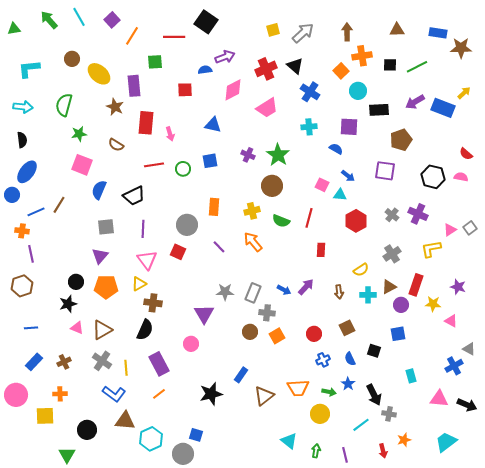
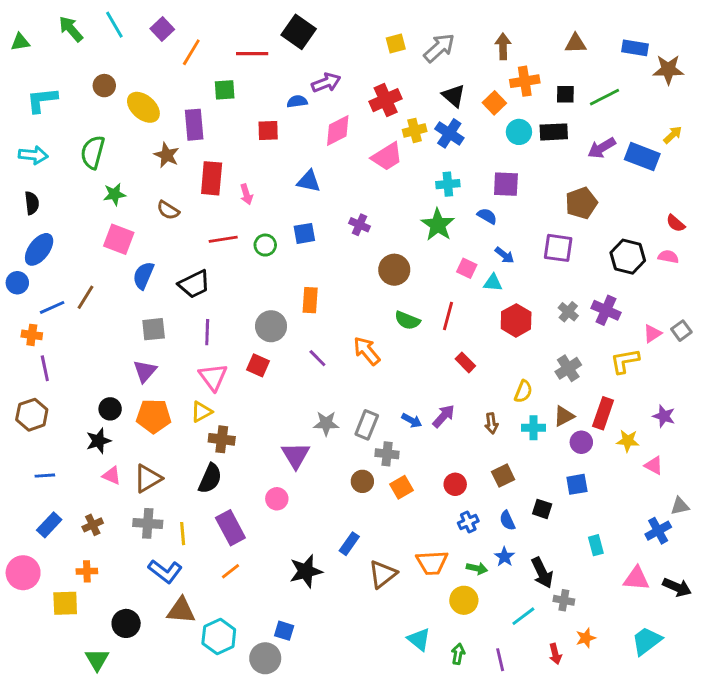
black triangle: (295, 66) -> (454, 96), moved
black rectangle: (379, 110) -> (554, 132), moved
green star: (278, 155) -> (438, 225), moved
yellow cross: (252, 211) -> (415, 130), moved
red rectangle: (321, 250) -> (465, 362), turned -48
yellow semicircle: (361, 270) -> (523, 391), turned -35
gray triangle: (469, 349) -> (680, 506), turned -40
gray cross: (102, 361) -> (148, 523), turned -30

